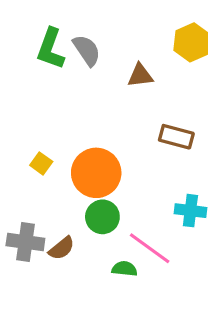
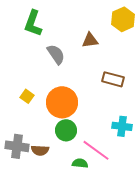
gray semicircle: (87, 50) -> (56, 54), moved
brown semicircle: (62, 248) -> (40, 150), turned 42

